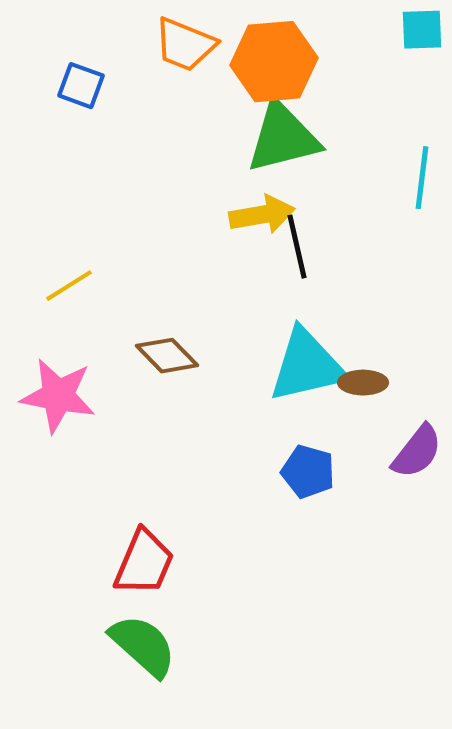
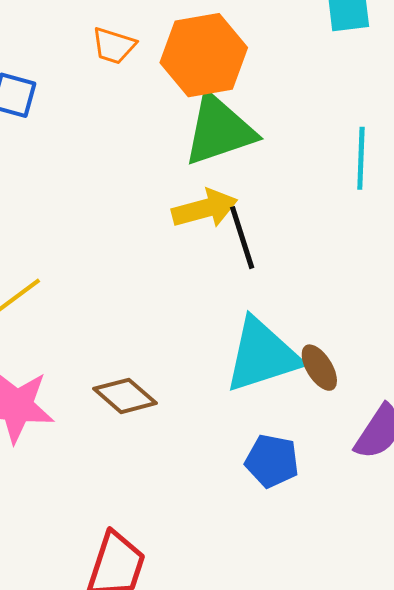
orange trapezoid: (185, 45) -> (114, 46), size x0.7
brown diamond: (167, 356) -> (125, 396), moved
brown ellipse: (363, 383) -> (319, 368), turned 63

